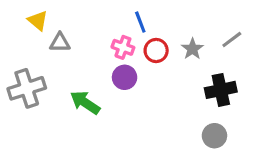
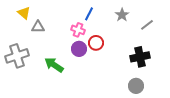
blue line: (140, 22) -> (89, 14), turned 48
gray star: (192, 49) -> (122, 15), moved
red circle: (156, 50) -> (96, 43), moved

